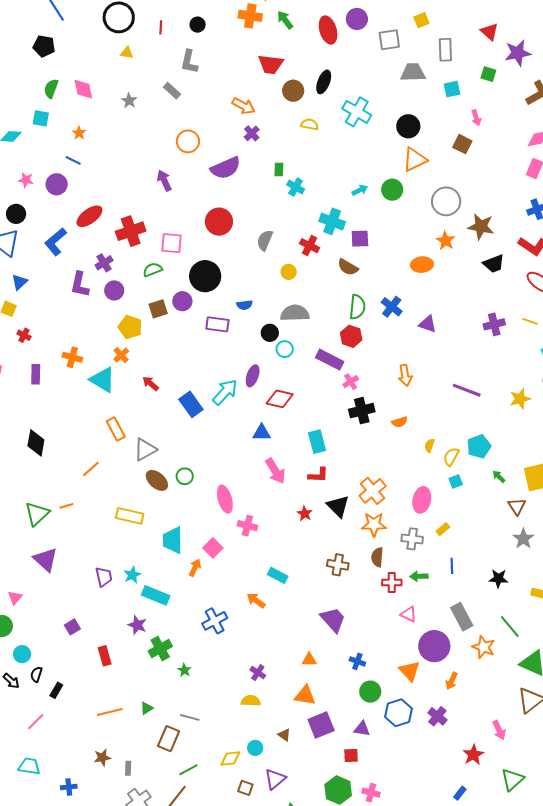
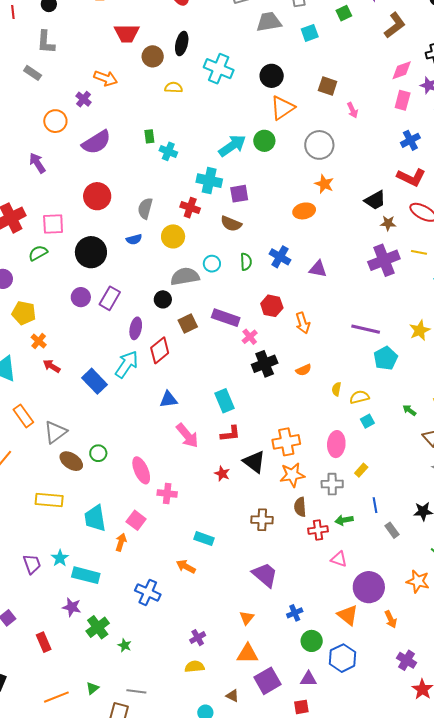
green square: (488, 74) -> (344, 13), turned -35
pink arrow: (476, 118) -> (352, 110), moved
purple cross: (252, 133) -> (84, 99), moved
cyan arrow: (360, 190) -> (232, 146), size x1.8
brown star: (481, 227) -> (388, 223), moved, size x0.6
yellow circle: (289, 272) -> (173, 236), size x1.5
purple circle: (182, 301) -> (81, 297), moved
blue semicircle: (244, 305) -> (134, 239), moved
green semicircle: (357, 307) -> (246, 262), size x0.7
brown square: (158, 309) -> (188, 324), moved
purple rectangle: (217, 324) -> (110, 298), turned -60
purple cross: (494, 324) -> (384, 260), size x1.4
red hexagon: (351, 336) -> (272, 306), moved
cyan circle: (285, 349) -> (212, 264), moved
orange cross: (121, 355) -> (39, 341), moved
purple ellipse: (253, 376) -> (136, 328), moved
red diamond: (280, 399) -> (160, 350), moved, turned -44
cyan pentagon: (479, 446) -> (386, 358), moved
yellow semicircle: (451, 457) -> (359, 397), turned 54
orange cross: (373, 491) -> (286, 442), turned 36
gray rectangle: (462, 617) -> (392, 530), moved, size x0.6
blue cross: (215, 621) -> (148, 592), turned -30
orange triangle: (309, 660) -> (247, 618), turned -42
blue cross: (357, 661) -> (295, 613), turned -35
purple cross: (258, 673) -> (198, 638), turned 35
orange arrow: (452, 681) -> (391, 619), turned -42
purple cross: (437, 716) -> (407, 660), moved

